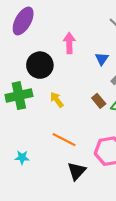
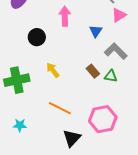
black circle: (40, 65) -> (37, 37), size x0.7
green cross: (19, 96) -> (17, 80), moved

